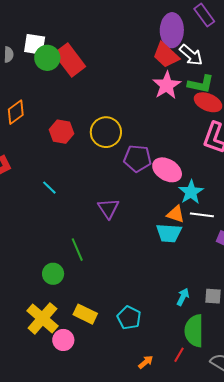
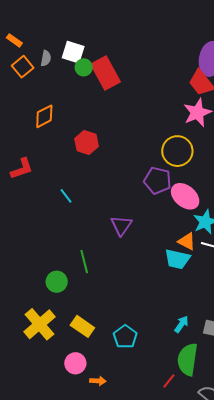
green circle: (47, 58) -> (84, 67), size x0.7
yellow circle: (106, 132) -> (177, 151), moved
pink circle: (63, 340) -> (75, 363), moved
orange arrow: (146, 362) -> (98, 381), moved, turned 35

